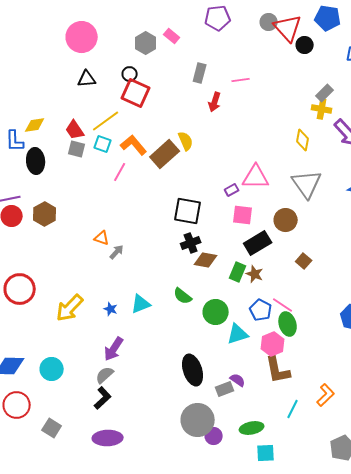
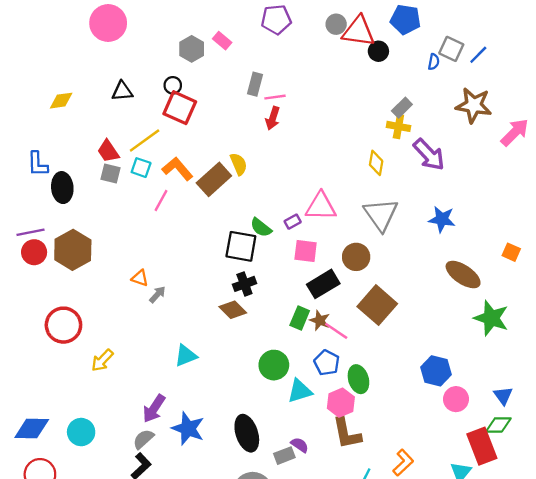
red triangle: (288, 28) -> (358, 31), turned -40
pink circle: (82, 37) -> (108, 23), moved
pink line: (241, 80) -> (275, 97), moved
yellow diamond: (35, 125) -> (61, 101), moved
brown hexagon: (45, 214) -> (73, 250), size x1.4
brown diamond: (206, 260) -> (233, 310), moved, turned 35
brown square: (304, 261) -> (377, 305), size x2.0
red circle: (20, 289) -> (63, 325), moved
green semicircle: (183, 296) -> (261, 228), moved
pink line: (283, 305) -> (336, 331), moved
yellow arrow: (70, 308) -> (102, 360), size x0.7
blue star: (111, 309) -> (188, 428), moved, size x2.0

